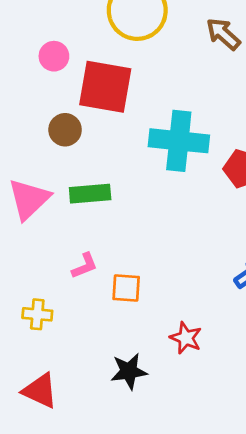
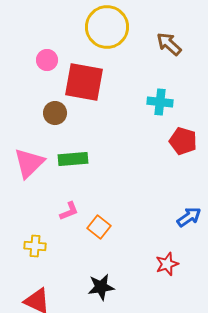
cyan cross: (179, 141) -> (160, 102), moved, size x0.6
orange square: (126, 288) -> (99, 227), turned 35
red star: (186, 338) -> (167, 264), moved, turned 30

